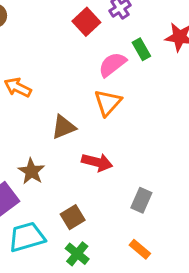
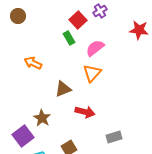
green rectangle: (141, 49) -> (69, 38), moved
gray rectangle: (141, 200) -> (114, 137), turned 49

